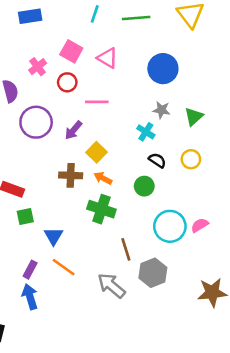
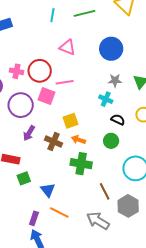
pink square: (71, 51) -> (47, 96), moved
pink cross: (38, 67) -> (16, 71), moved, turned -32
red circle: (67, 82) -> (40, 71), size x1.5
purple arrow: (73, 130) -> (29, 133), moved
yellow square: (97, 152) -> (71, 121), turned 35
brown cross: (71, 175) -> (54, 142), turned 30

